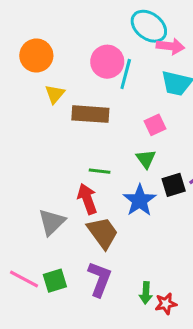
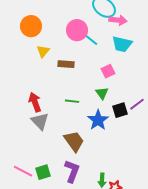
cyan line: (126, 74) -> (89, 38), turned -66
brown rectangle: (90, 114) -> (66, 64), size x0.7
red arrow: (87, 199) -> (35, 102), moved
gray triangle: (52, 222) -> (40, 121), moved, turned -30

